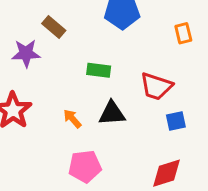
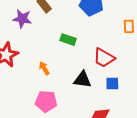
black triangle: (112, 113) -> (83, 80), moved

